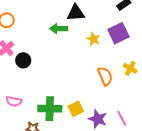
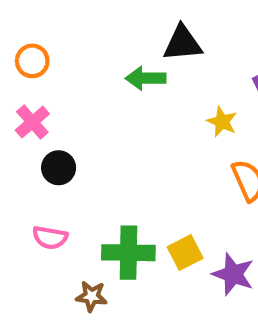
yellow star: (93, 39) -> (222, 122), moved
black circle: (23, 60) -> (59, 168), moved

